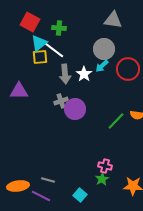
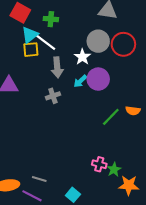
cyan arrow: (102, 66) -> (80, 81), moved
red circle: (128, 69) -> (123, 44), moved
white star: (84, 74) -> (82, 57), moved
purple circle: (75, 109) -> (98, 79), moved
green star: (102, 179) -> (114, 170), moved

